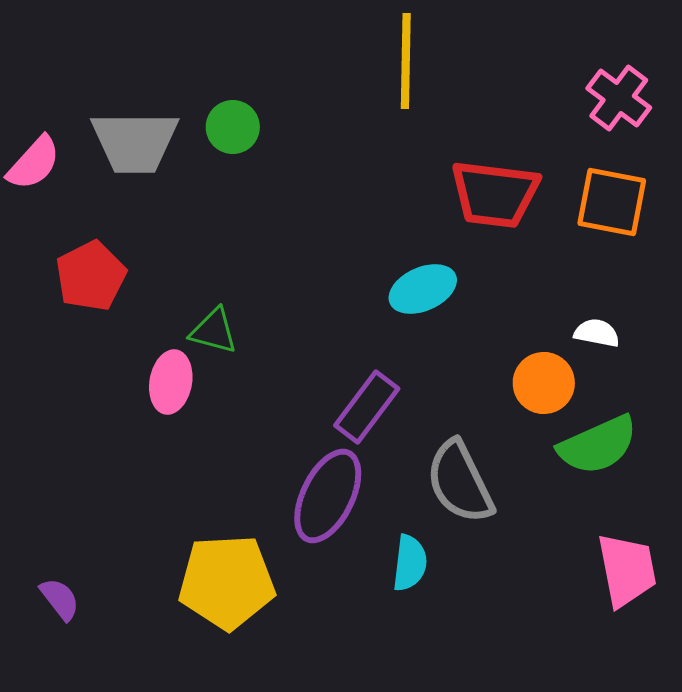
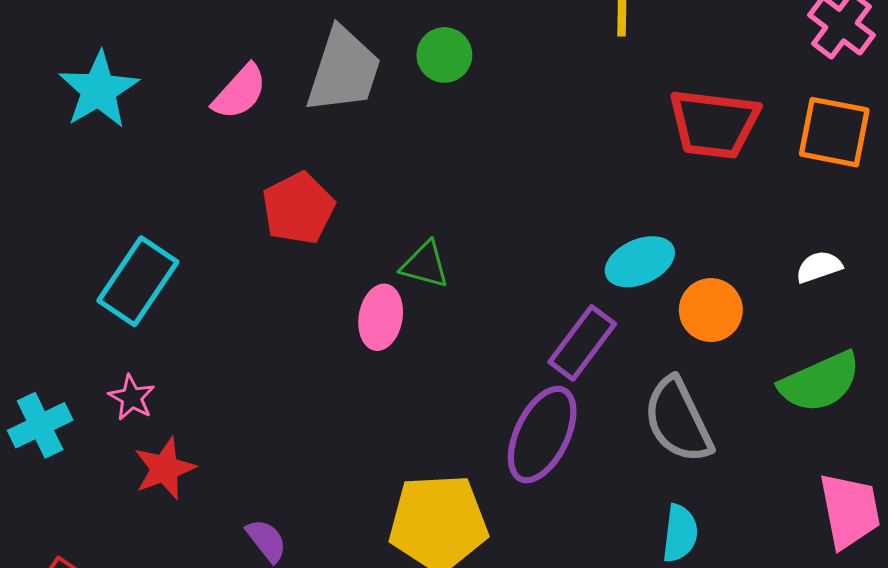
gray trapezoid: (135, 142) -> (344, 70), turned -72
cyan ellipse: (423, 289) -> (640, 262), moved
white semicircle: (597, 333) -> (819, 267), turned -30
orange circle: (544, 383) -> (711, 310), moved
cyan semicircle: (410, 563) -> (680, 533), moved

